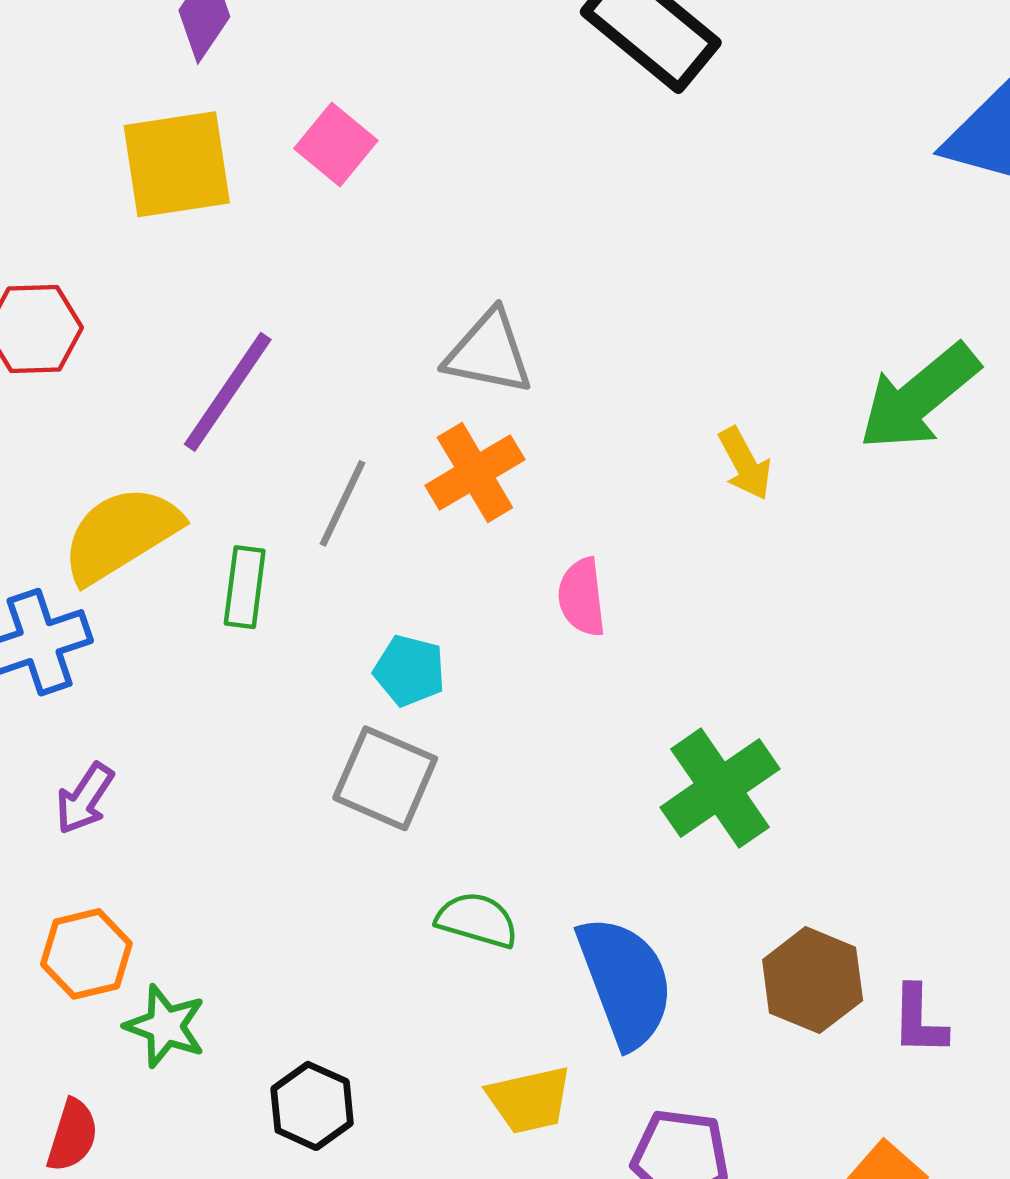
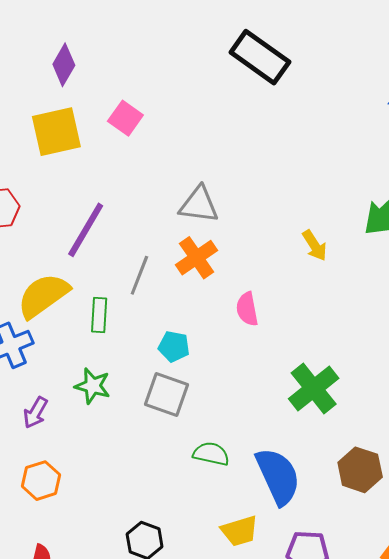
green star: (165, 1026) -> (93, 386), moved

